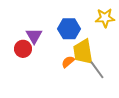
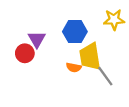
orange semicircle: (68, 62) -> (74, 67), turned -128

